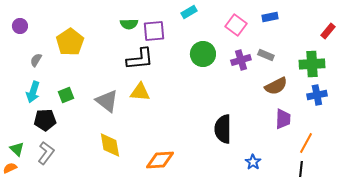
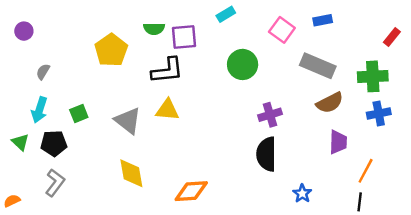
yellow pentagon: (70, 42) -> (111, 50), moved
gray rectangle: (266, 55) -> (318, 66), size x1.8
purple cross: (241, 60) -> (270, 115), moved
green triangle: (17, 149) -> (20, 142), moved

